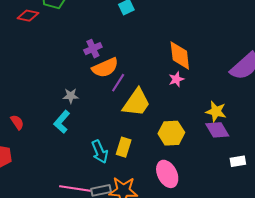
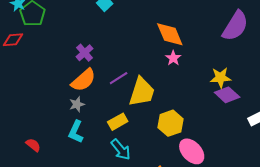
orange semicircle: (105, 68) -> (83, 80), moved
purple line: (118, 83) -> (119, 78), turned 42
yellow hexagon: (171, 133) -> (170, 123), moved
yellow rectangle: (124, 147) -> (118, 122), moved, turned 60

